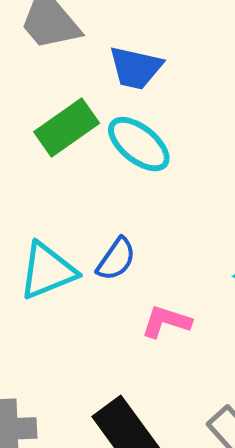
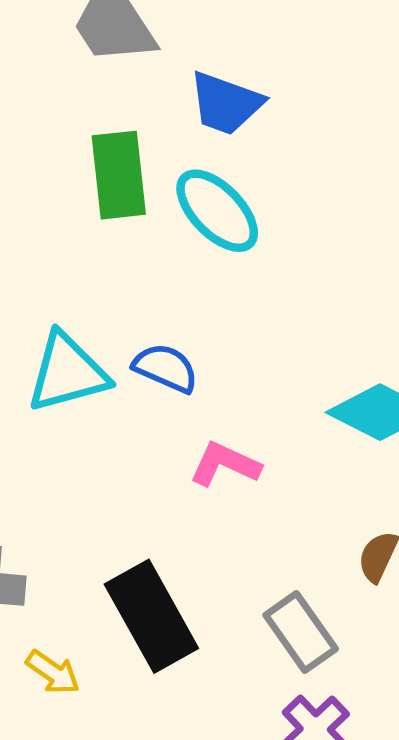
green rectangle: (67, 128) -> (119, 175), turned -68
blue semicircle: (116, 259) -> (166, 368), turned -108

